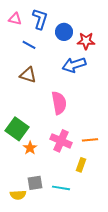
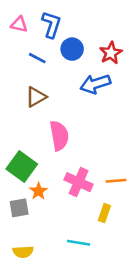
blue circle: (64, 32) -> (72, 49), moved
red star: (86, 41) -> (111, 53), turned -30
brown triangle: (28, 75) -> (36, 97), turned -48
pink semicircle: (59, 103) -> (59, 136), moved
gray square: (35, 183) -> (19, 208), moved

